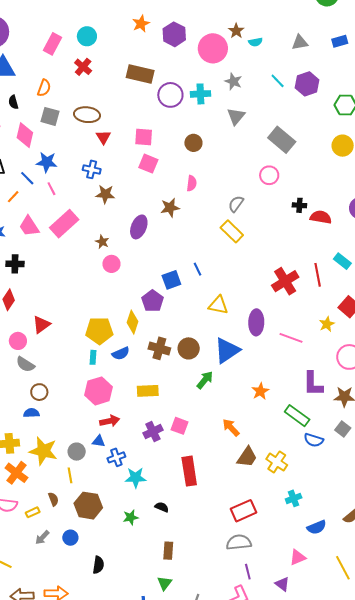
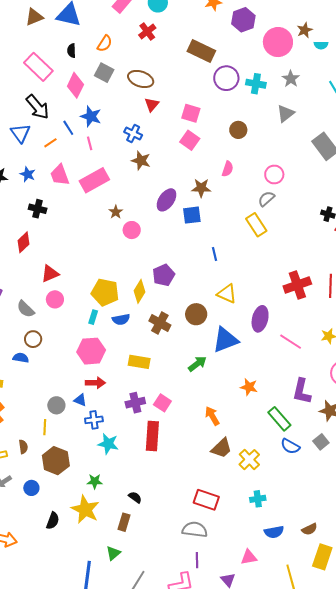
pink circle: (269, 175) -> (274, 174), moved
brown star: (102, 242) -> (116, 212), moved
blue square: (171, 280) -> (192, 215), moved
pink circle: (18, 341) -> (55, 299), moved
brown circle: (189, 348) -> (196, 314), moved
orange star: (260, 391) -> (249, 387), turned 30
yellow star: (43, 451) -> (85, 509), moved
red rectangle: (189, 471) -> (152, 436), moved
black semicircle: (162, 507) -> (135, 497), moved
red rectangle: (244, 511) -> (206, 500), turned 30

